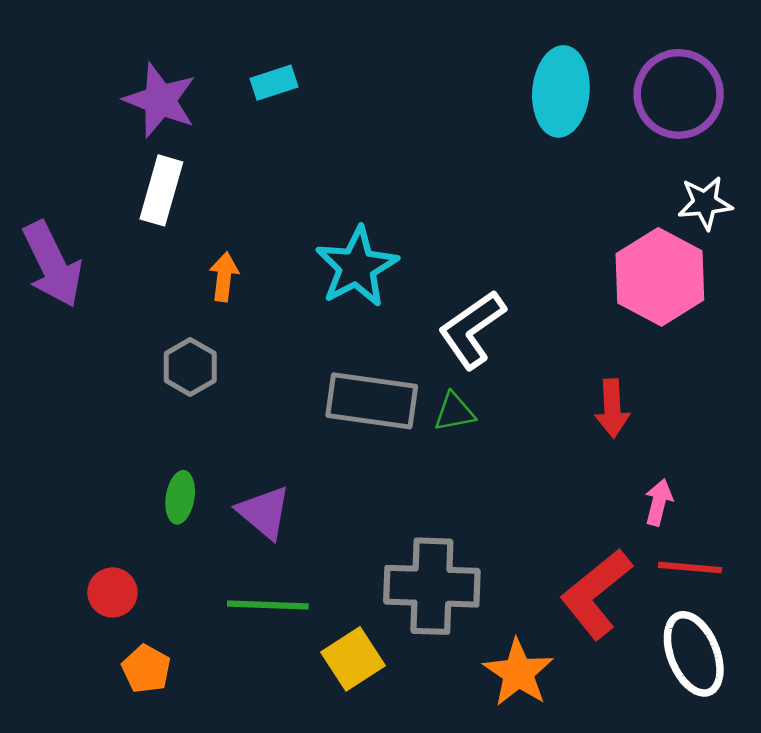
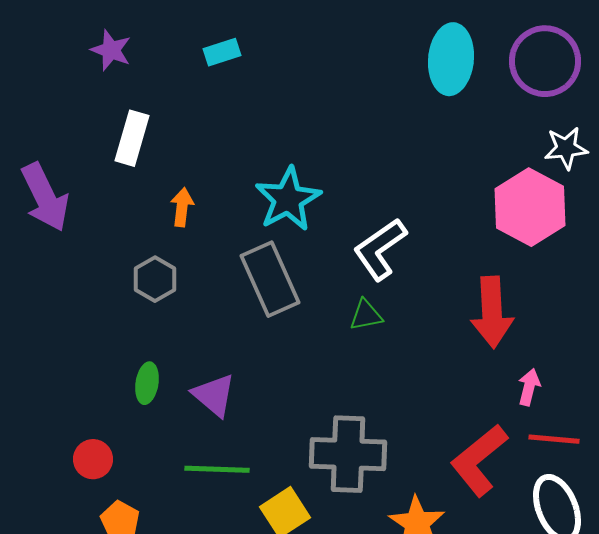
purple star: (160, 100) -> (111, 50), moved, size x0.7
gray rectangle: (372, 401) -> (270, 279), moved, turned 58
red arrow: (612, 408) -> (492, 312), size x1.5

